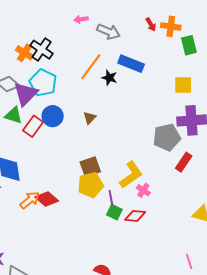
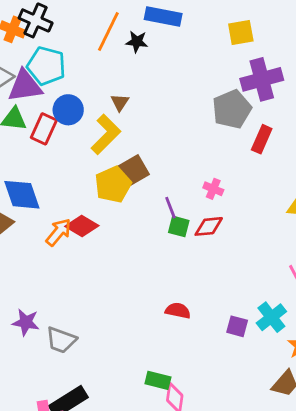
purple triangle: (26, 94) -> (25, 86), turned 48
yellow L-shape: (131, 175) -> (106, 134), moved
yellow pentagon: (90, 185) -> (113, 185), moved

